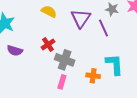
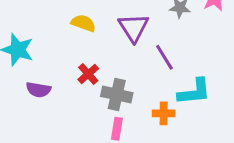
purple line: (103, 28) -> (164, 57), moved
cyan L-shape: (114, 64) -> (194, 92), turned 95

